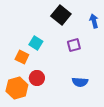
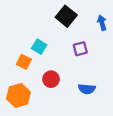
red circle: (37, 78) -> (51, 79), moved

